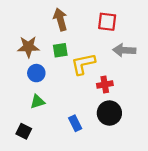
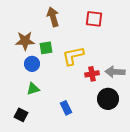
green square: (60, 50) -> (46, 48), moved
gray arrow: (124, 50) -> (115, 72), moved
black circle: (109, 113) -> (108, 99), moved

